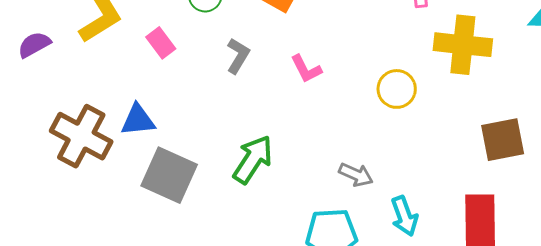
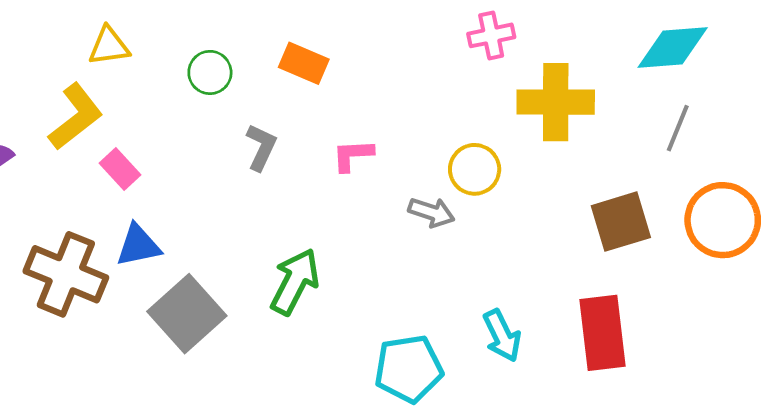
pink rectangle: (161, 43) -> (120, 169), moved
pink L-shape: (306, 69) -> (353, 155), turned 120
gray square: (169, 175) -> (187, 314), turned 30
gray arrow: (356, 175) -> (432, 212), moved

